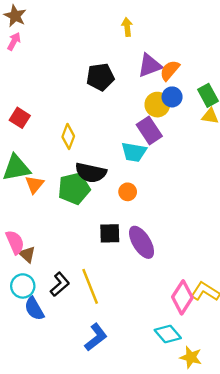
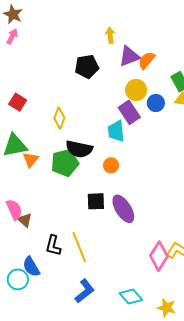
yellow arrow: (127, 27) -> (110, 35), moved
blue circle: (172, 97) -> (156, 103), moved
cyan trapezoid: (134, 152) -> (116, 131), turned 75
black L-shape: (60, 284) -> (53, 246), turned 145
cyan circle: (23, 286) -> (18, 279), moved
cyan diamond: (168, 334) -> (131, 297), moved

